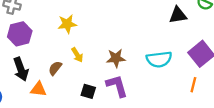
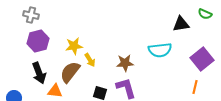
yellow star: (67, 24) -> (74, 46), moved
cyan semicircle: (159, 59) -> (160, 50), moved
brown semicircle: (55, 68) -> (70, 72), size x1.6

